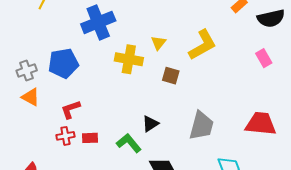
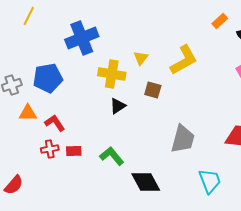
orange triangle: (31, 97) -> (28, 113), moved, turned -30
red L-shape: (71, 109) -> (55, 123), turned 75
black triangle: (150, 124) -> (118, 106), moved

